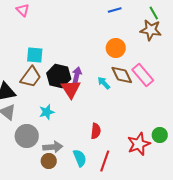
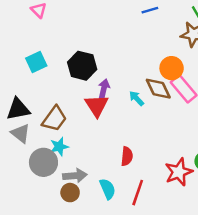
orange circle: (116, 48) -> (172, 68), moved
cyan square: (35, 55) -> (36, 62), moved, turned -30
black hexagon: (59, 76) -> (82, 66), moved
brown trapezoid: (31, 77) -> (54, 119), moved
cyan star: (47, 112) -> (59, 147), moved

